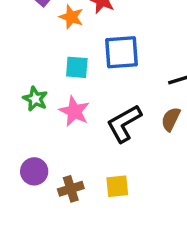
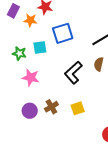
green star: (35, 99) -> (19, 53), moved
pink star: (74, 111) -> (31, 78), moved
brown cross: (71, 189) -> (51, 107), moved

